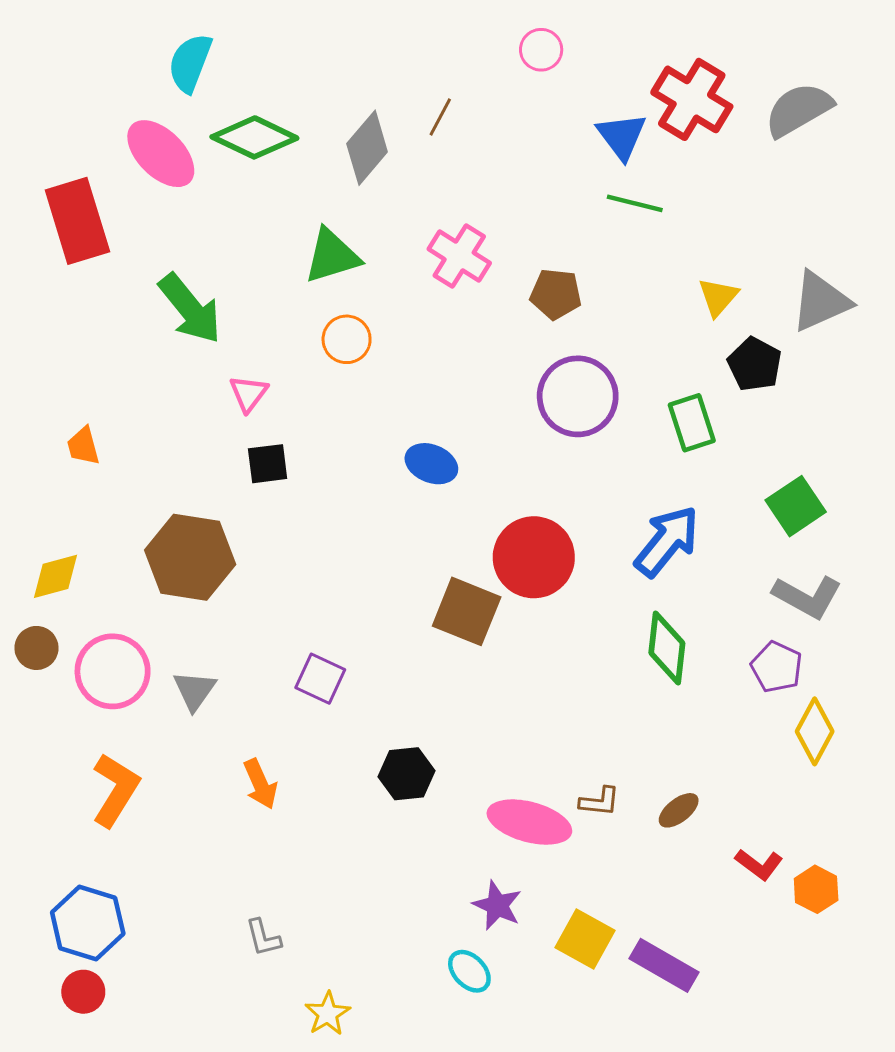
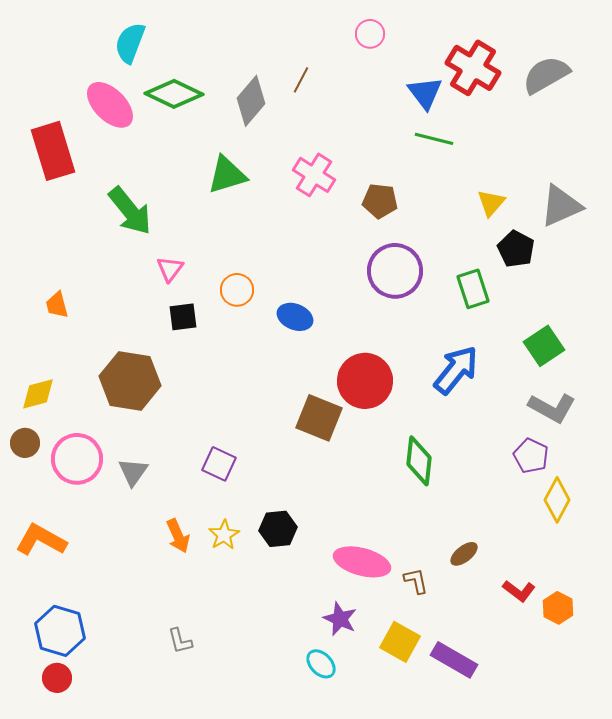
orange circle: (347, 339) -> (237, 290), moved
green diamond: (667, 648) -> (419, 461), moved
orange L-shape: (115, 790) -> (41, 540), moved, turned -93
brown L-shape: (600, 802) -> (416, 581), moved, turned -108
yellow star: (328, 1014) -> (224, 535), moved

